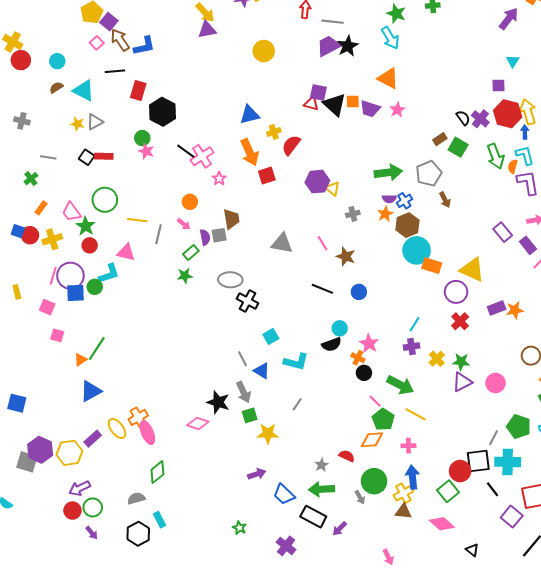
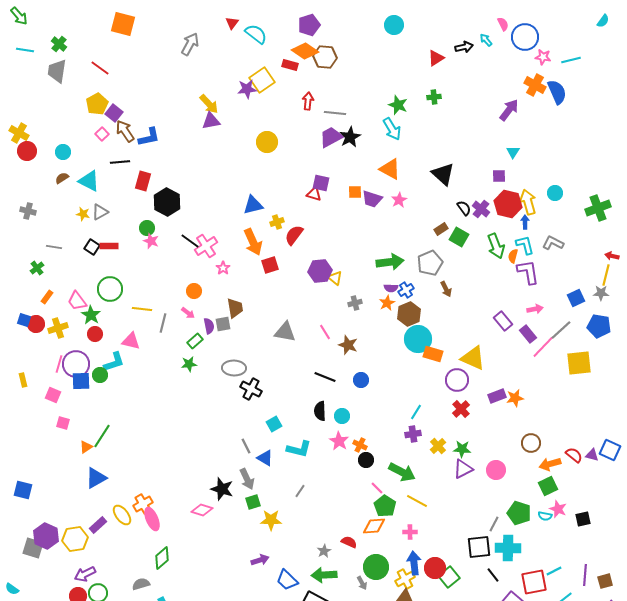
black triangle: (335, 105) -> (443, 174), moved
pink star: (369, 344) -> (339, 441), moved
black semicircle: (332, 345) -> (320, 411), moved, turned 108
red circle: (460, 471) -> (435, 568), moved

